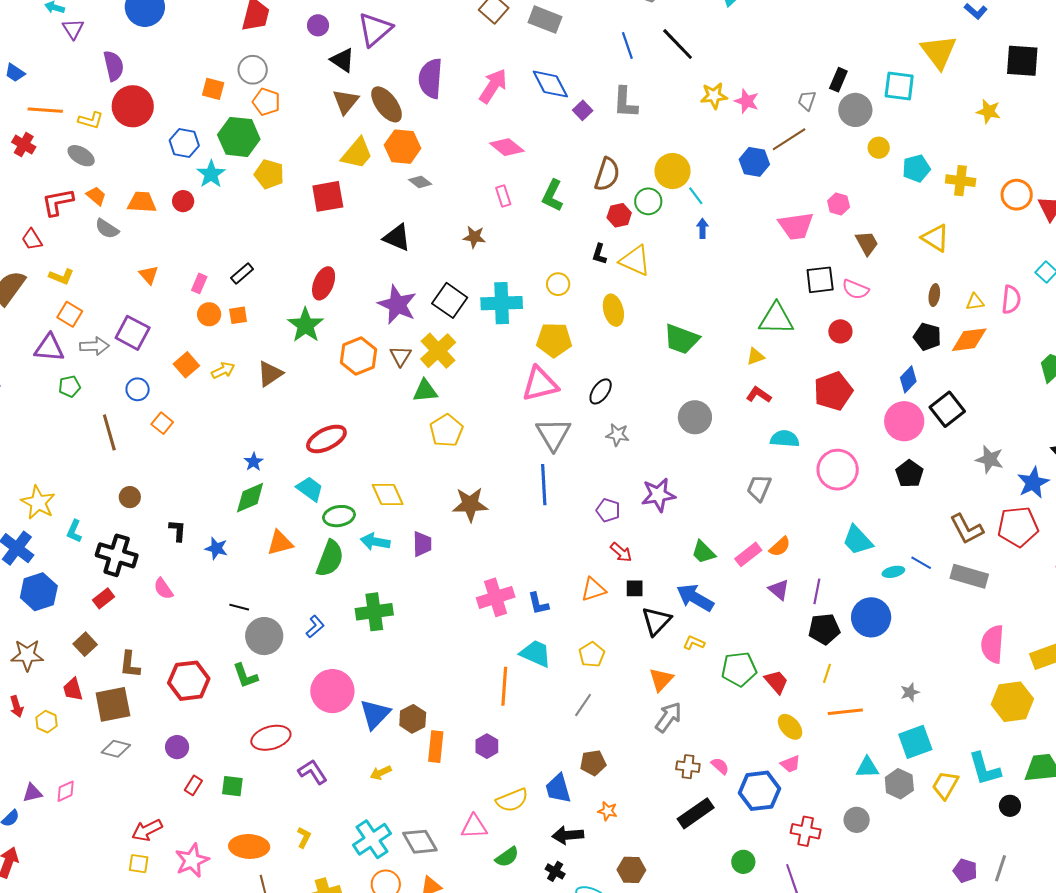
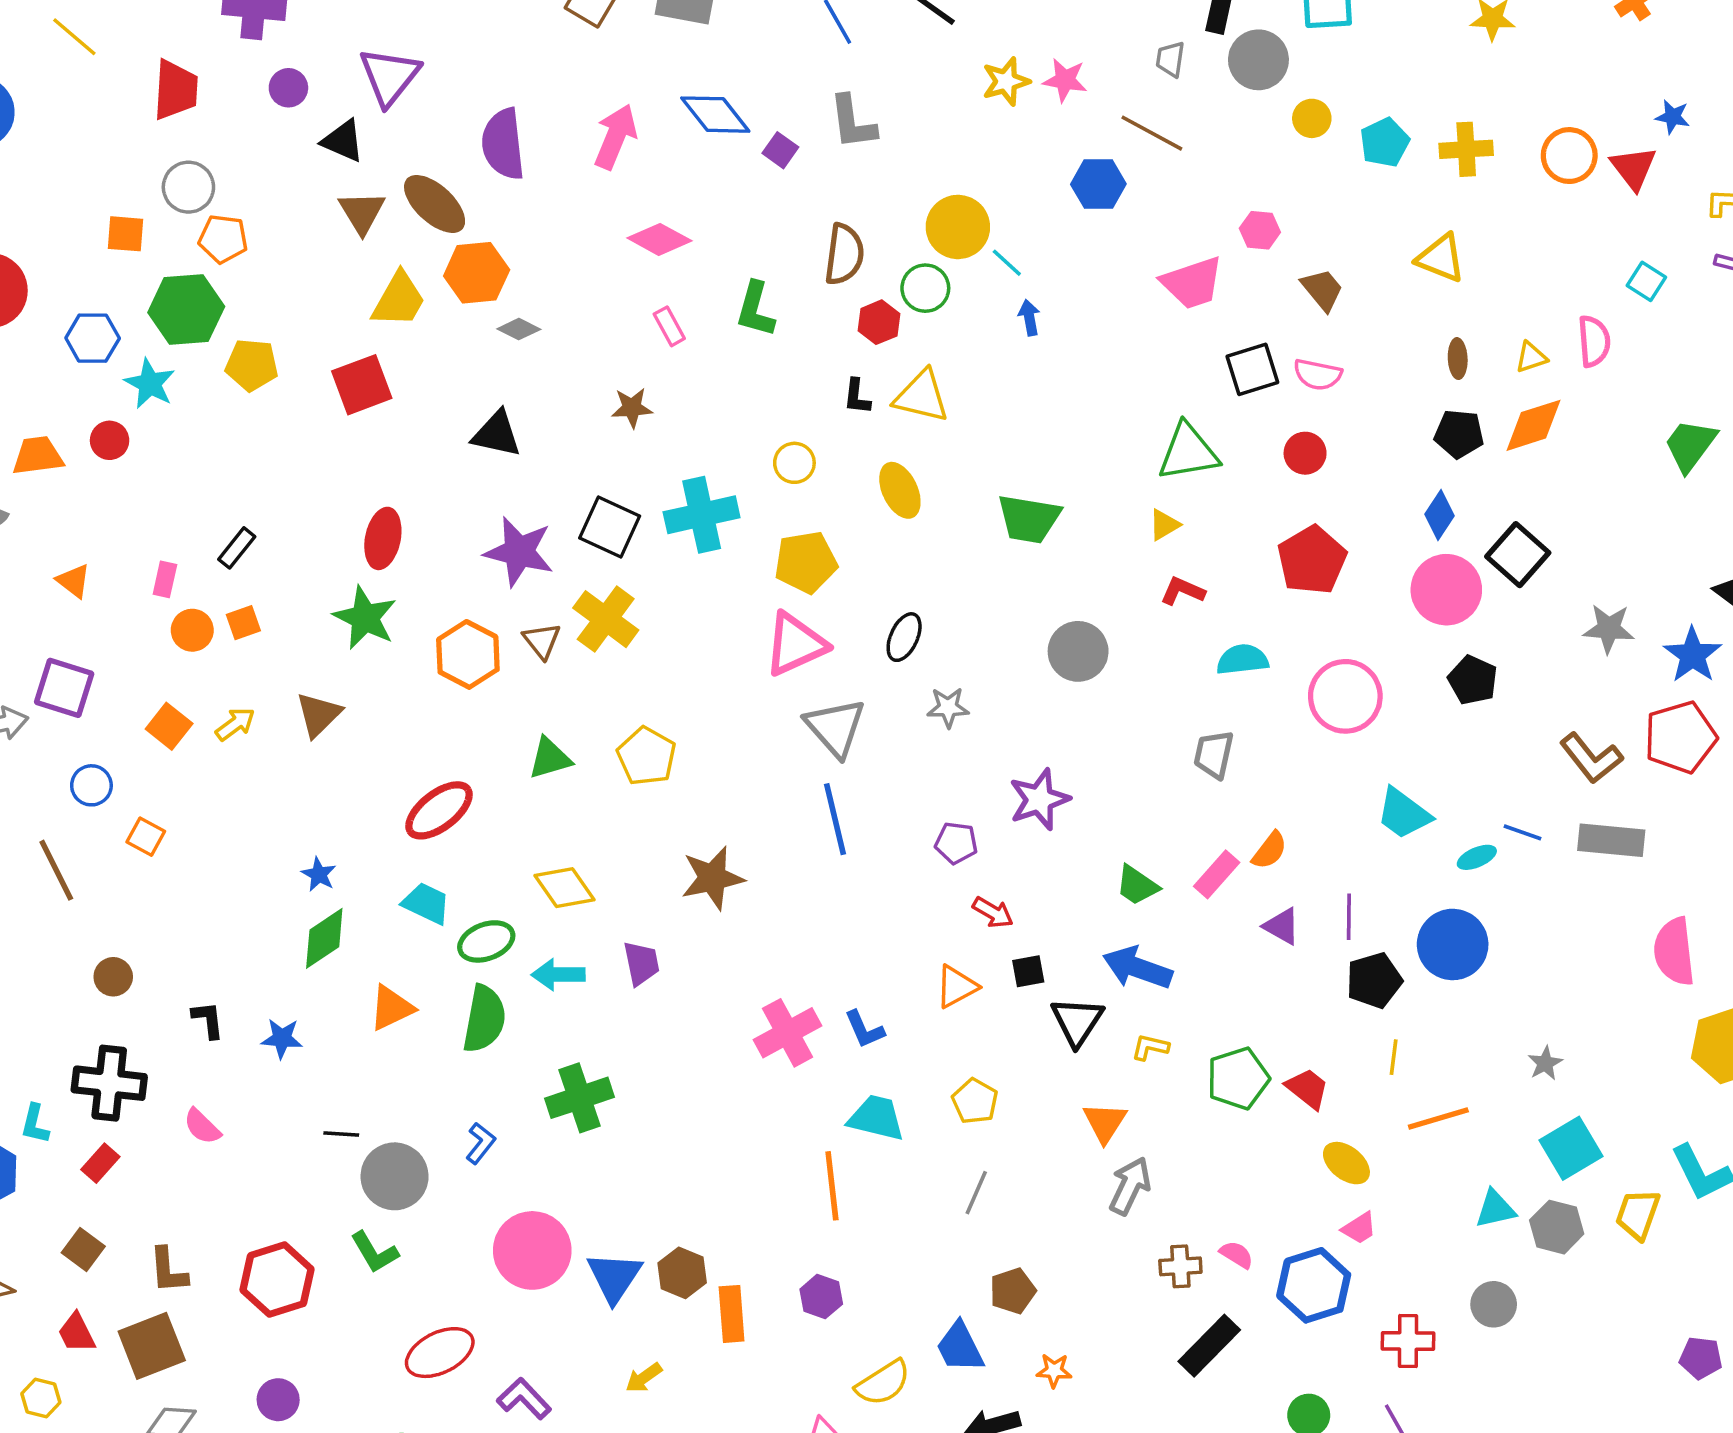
brown line: (789, 139) -> (1152, 133), turned 72
green triangle: (425, 391) -> (550, 758), moved
cyan L-shape: (74, 531) -> (35, 1124), moved

